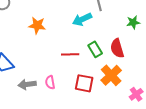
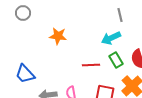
cyan arrow: (82, 19) -> (111, 38), moved

